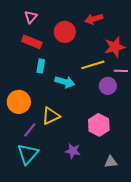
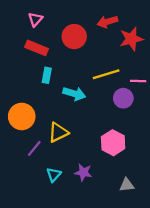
red star: (115, 47) -> (131, 39), moved
cyan triangle: (28, 154) -> (54, 175), moved, size x0.6

